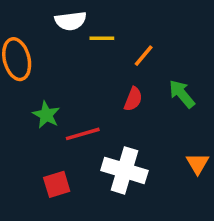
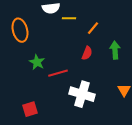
green arrow: (182, 94) -> (115, 50), turned 36
red square: (57, 184) -> (30, 109), moved

